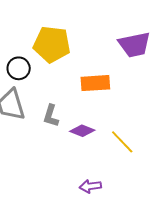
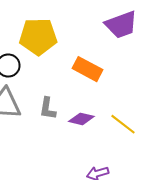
orange rectangle: (95, 83) -> (88, 69), turned 40

